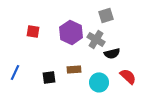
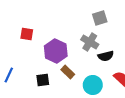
purple hexagon: (71, 32) -> (56, 51), moved
brown rectangle: (74, 69) -> (68, 72), turned 48

